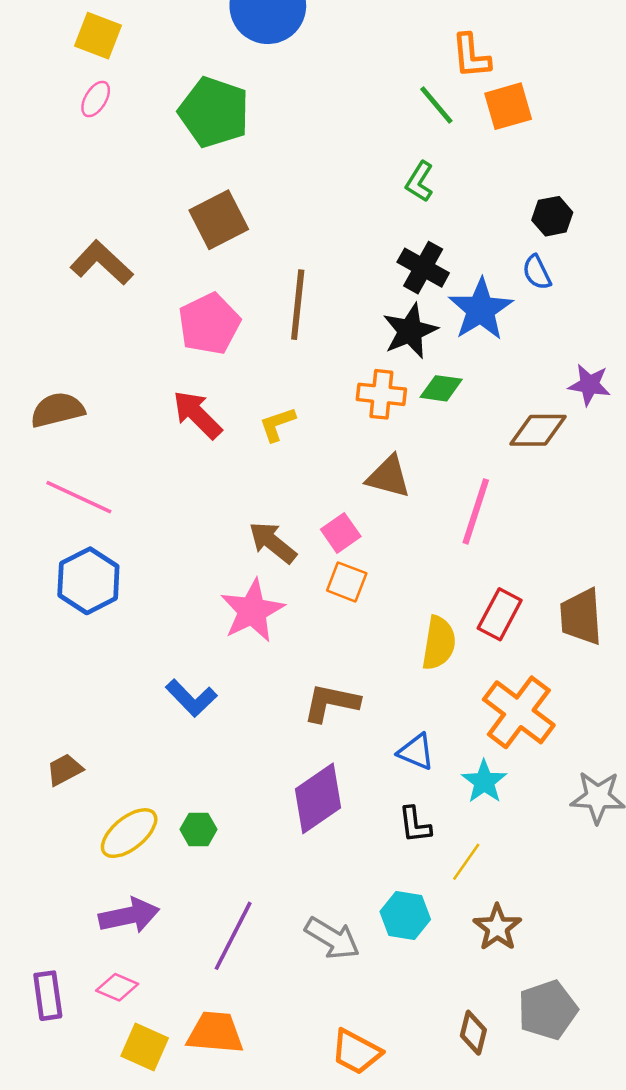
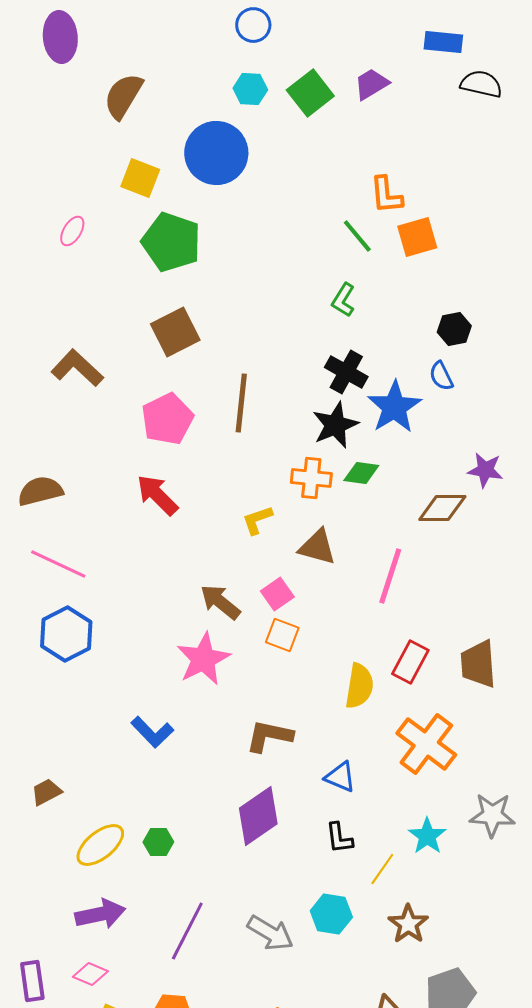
yellow square: (98, 36) -> (140, 178), moved
yellow L-shape: (277, 424) -> (257, 520), moved
cyan star: (484, 782) -> (427, 836), moved

